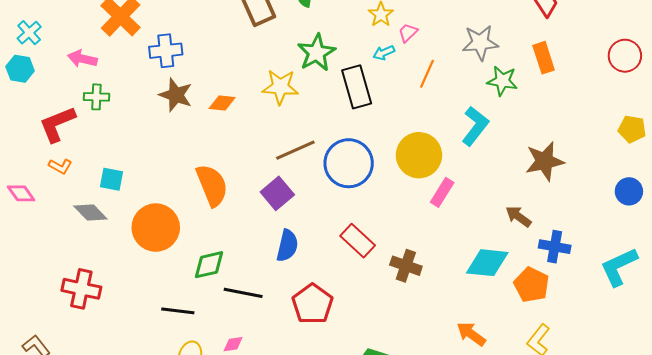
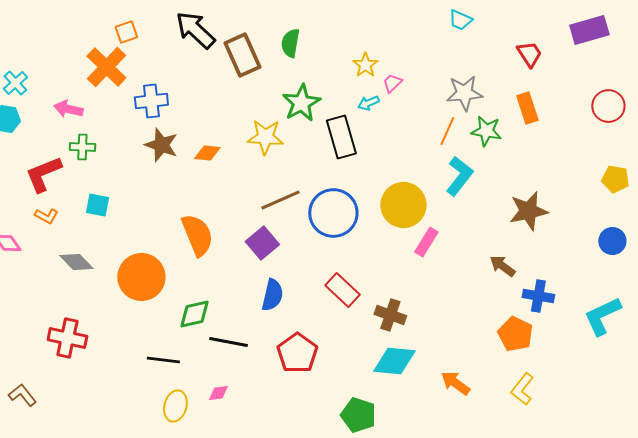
orange line: (427, 74) -> (447, 131), moved
cyan square: (112, 179) -> (97, 205), moved
cyan diamond: (487, 263) -> (394, 361), moved

